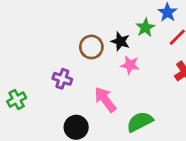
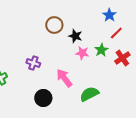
green star: (145, 28) -> (101, 50), moved
brown circle: (91, 47) -> (54, 25), moved

